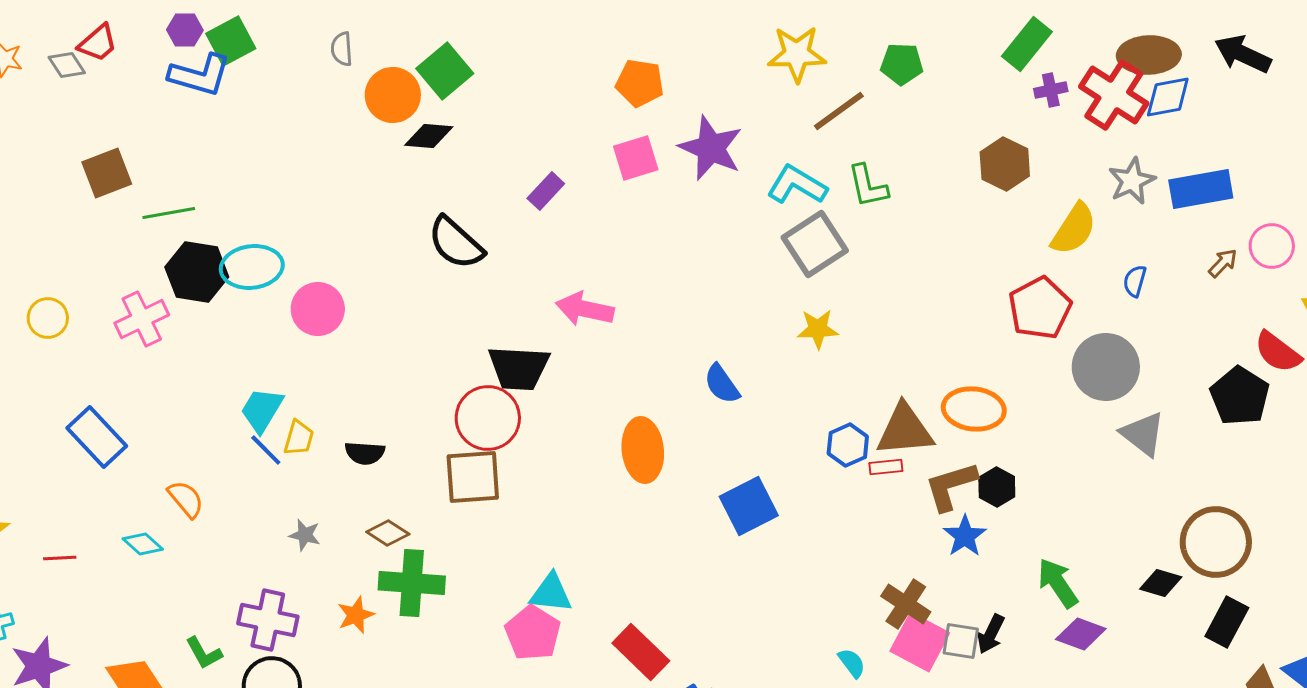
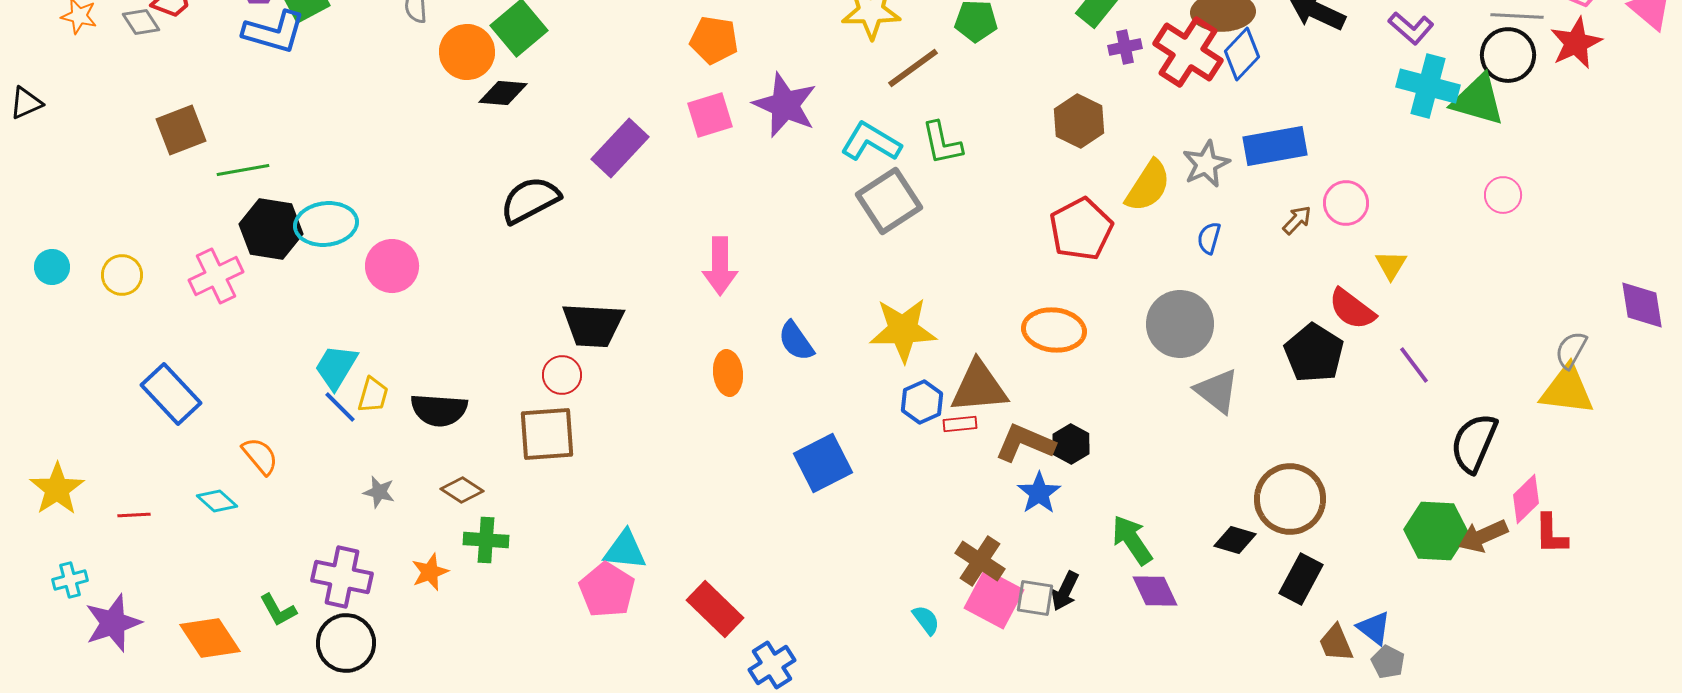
blue diamond: (1168, 97) -> (1242, 54), turned -36
gray star: (1132, 181) -> (1206, 164), moved
purple rectangle: (546, 191) -> (620, 148), size x1.5
black semicircle: (456, 243) -> (530, 200), turned 110
red pentagon: (1040, 308) -> (1081, 229), moved
pink arrow: (585, 309) -> (720, 266), moved, turned -102
yellow star: (818, 329) -> (903, 330), moved, size x1.6
orange ellipse: (974, 409) -> (1054, 330), moved
red circle: (488, 418) -> (562, 375), size x0.6
orange ellipse: (643, 450) -> (728, 373), moved, size x0.7
black semicircle: (365, 453) -> (439, 410), size x1.4
brown L-shape: (951, 486) -> (1025, 443), turned 40
green cross: (412, 583) -> (486, 540), size x0.7
purple diamond: (1081, 634) -> (1155, 591), turned 45

